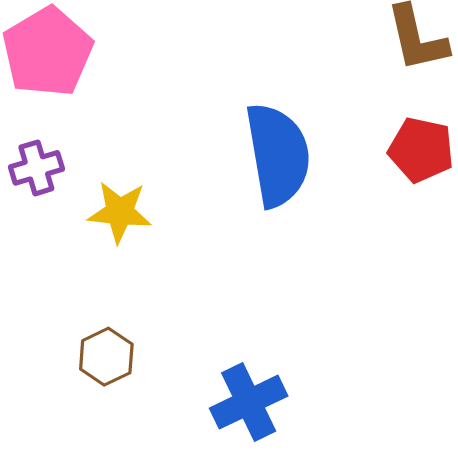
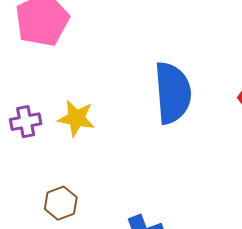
purple cross: (36, 168) -> (26, 122), moved

